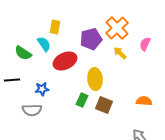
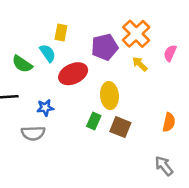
orange semicircle: (144, 101) -> (169, 122), turned 98

